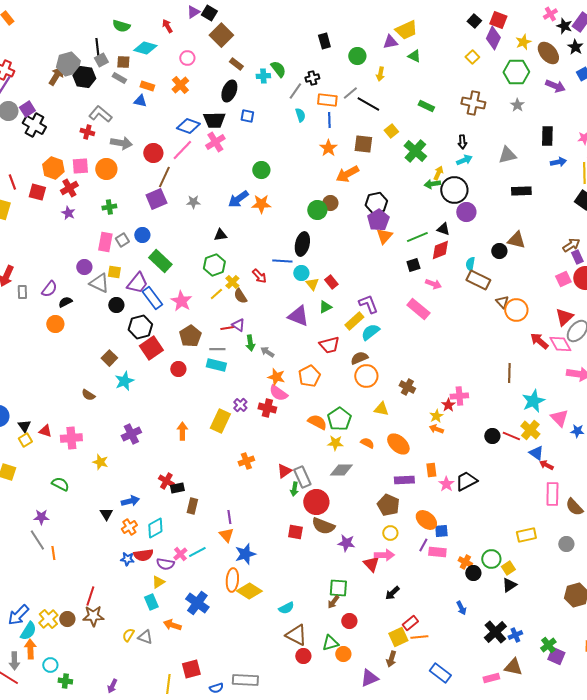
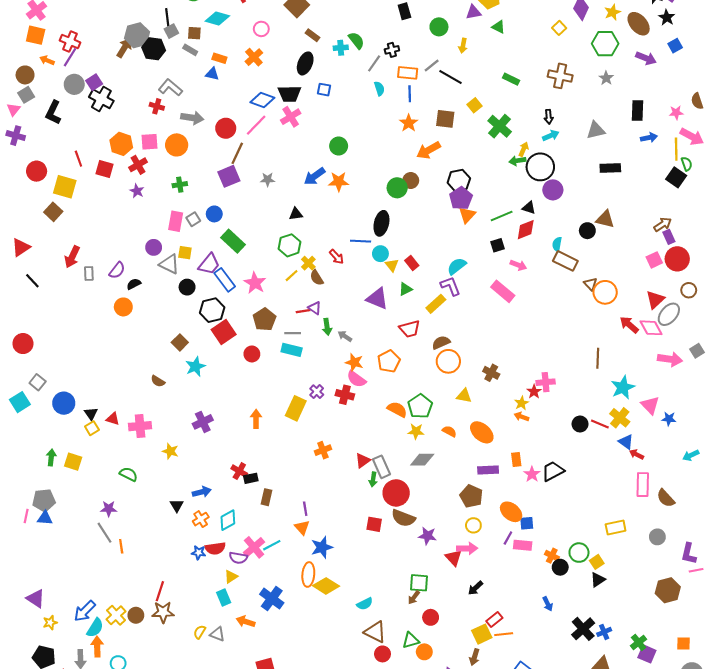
cyan semicircle: (370, 332) -> (457, 266), moved
pink cross: (180, 554) -> (254, 547), size x1.5

